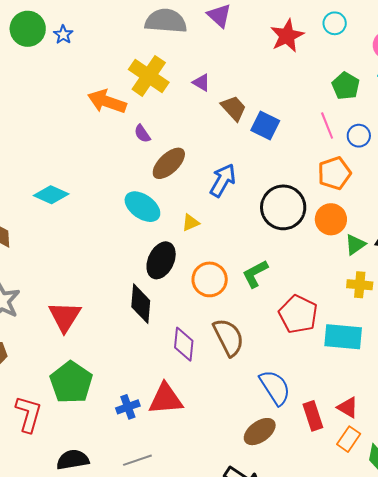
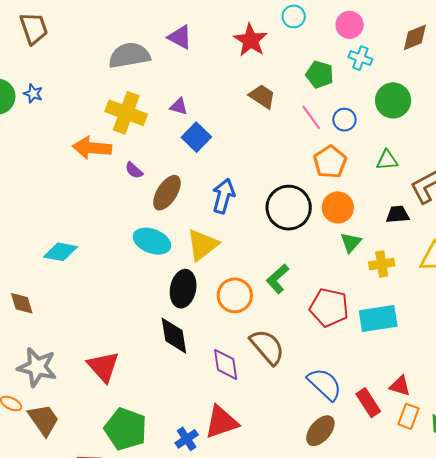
brown trapezoid: (234, 108) -> (262, 96), moved
blue square: (265, 125) -> (196, 137), moved, turned 32
yellow triangle: (191, 223) -> (202, 245), size x1.8
green triangle: (355, 245) -> (351, 242), moved

